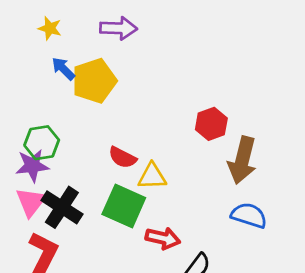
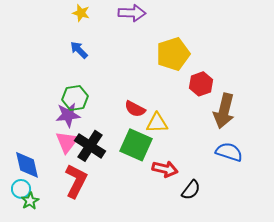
blue arrow: (63, 69) -> (79, 50), moved
yellow pentagon: (94, 81) -> (173, 54), moved

